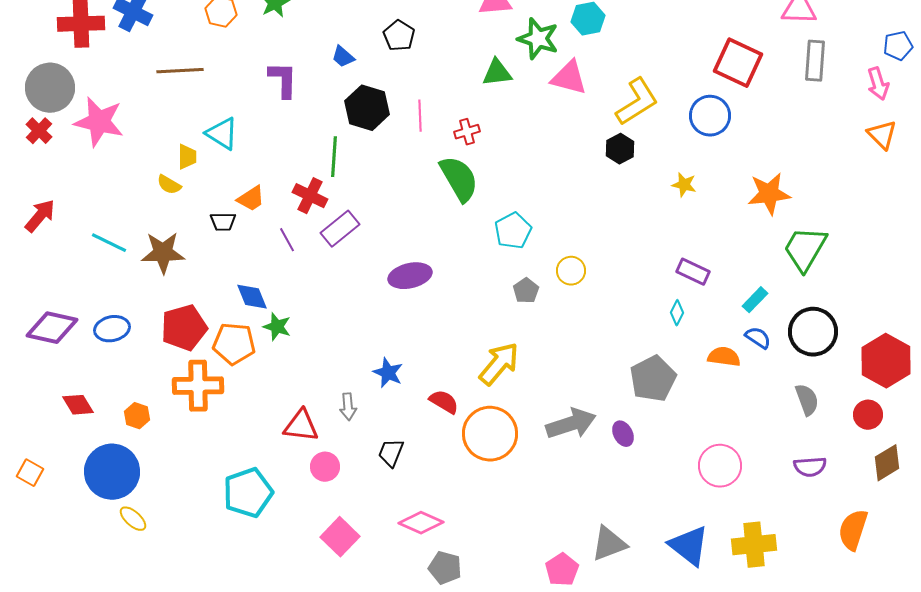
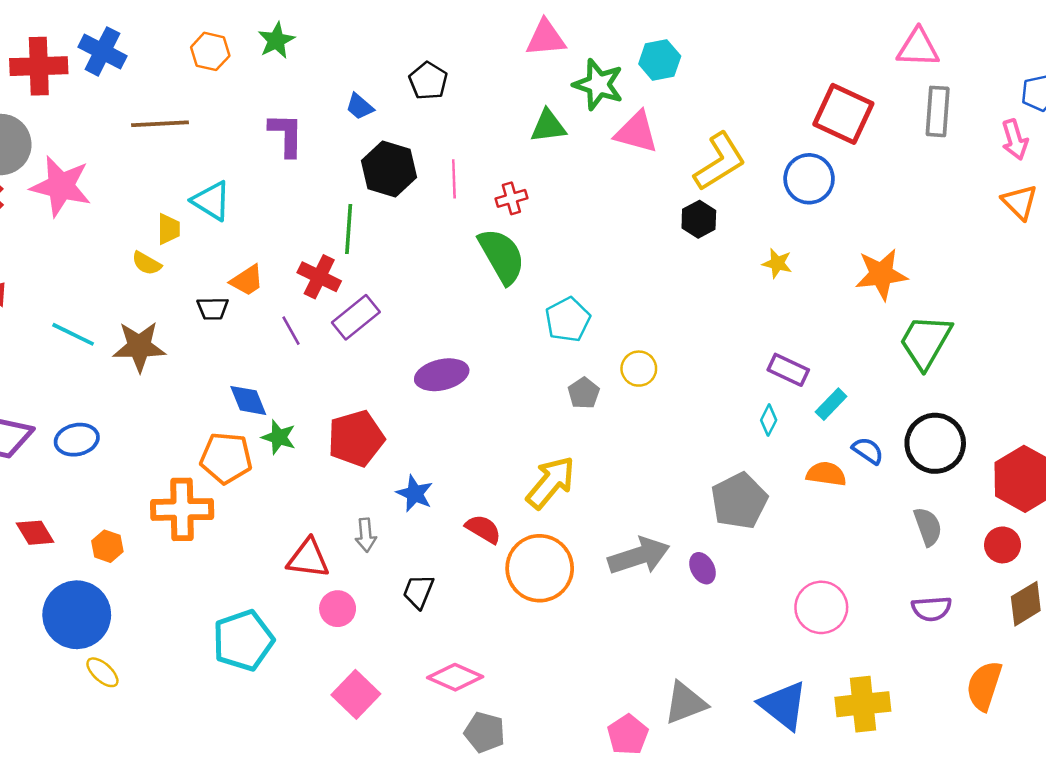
cyan rectangle: (755, 300) -> (831, 404), moved
red pentagon: (184, 328) -> (356, 438), moved

